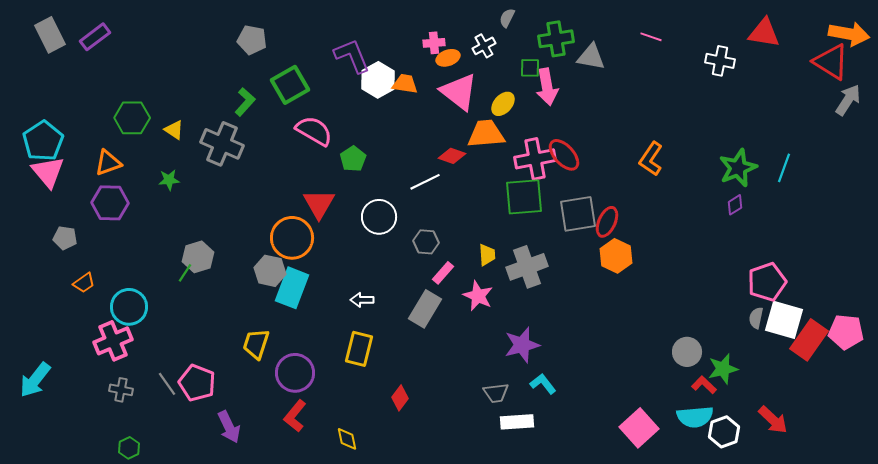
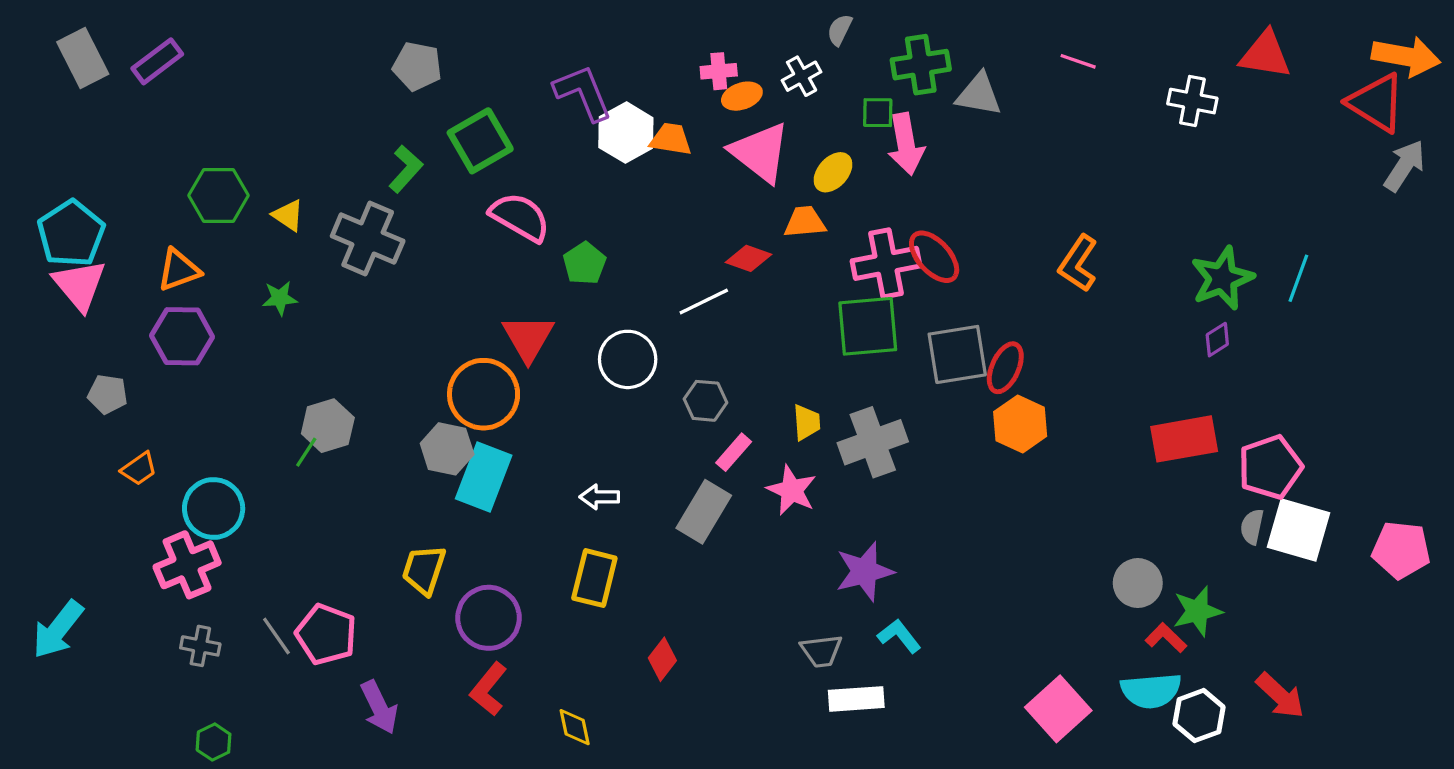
orange trapezoid: (486, 134) -> (805, 222), size x0.7
red rectangle: (809, 340) -> (1184, 439), moved, turned 45

